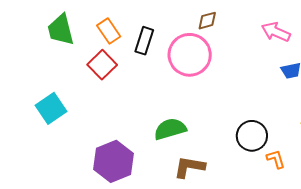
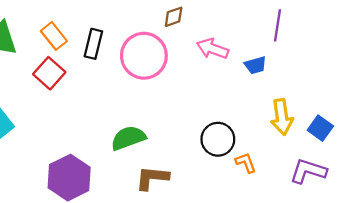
brown diamond: (207, 21) -> (174, 17), moved
pink arrow: (276, 32) -> (213, 49), moved

